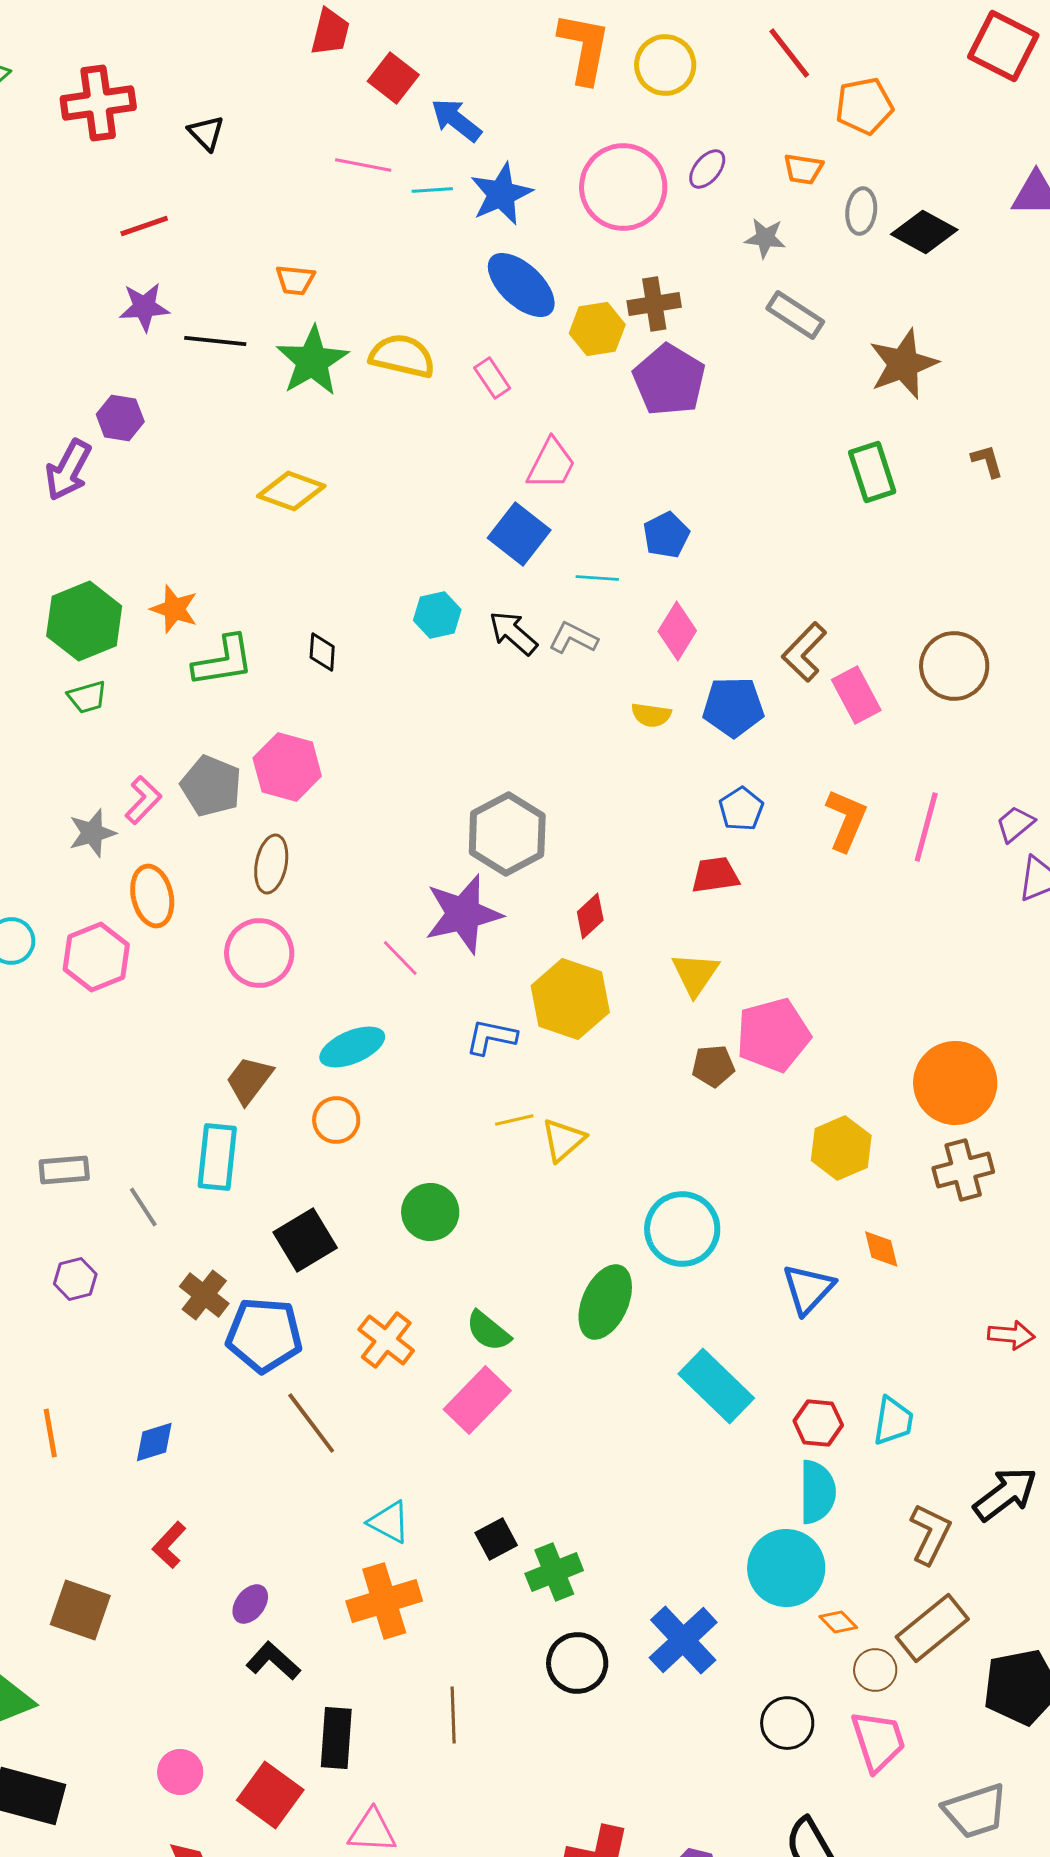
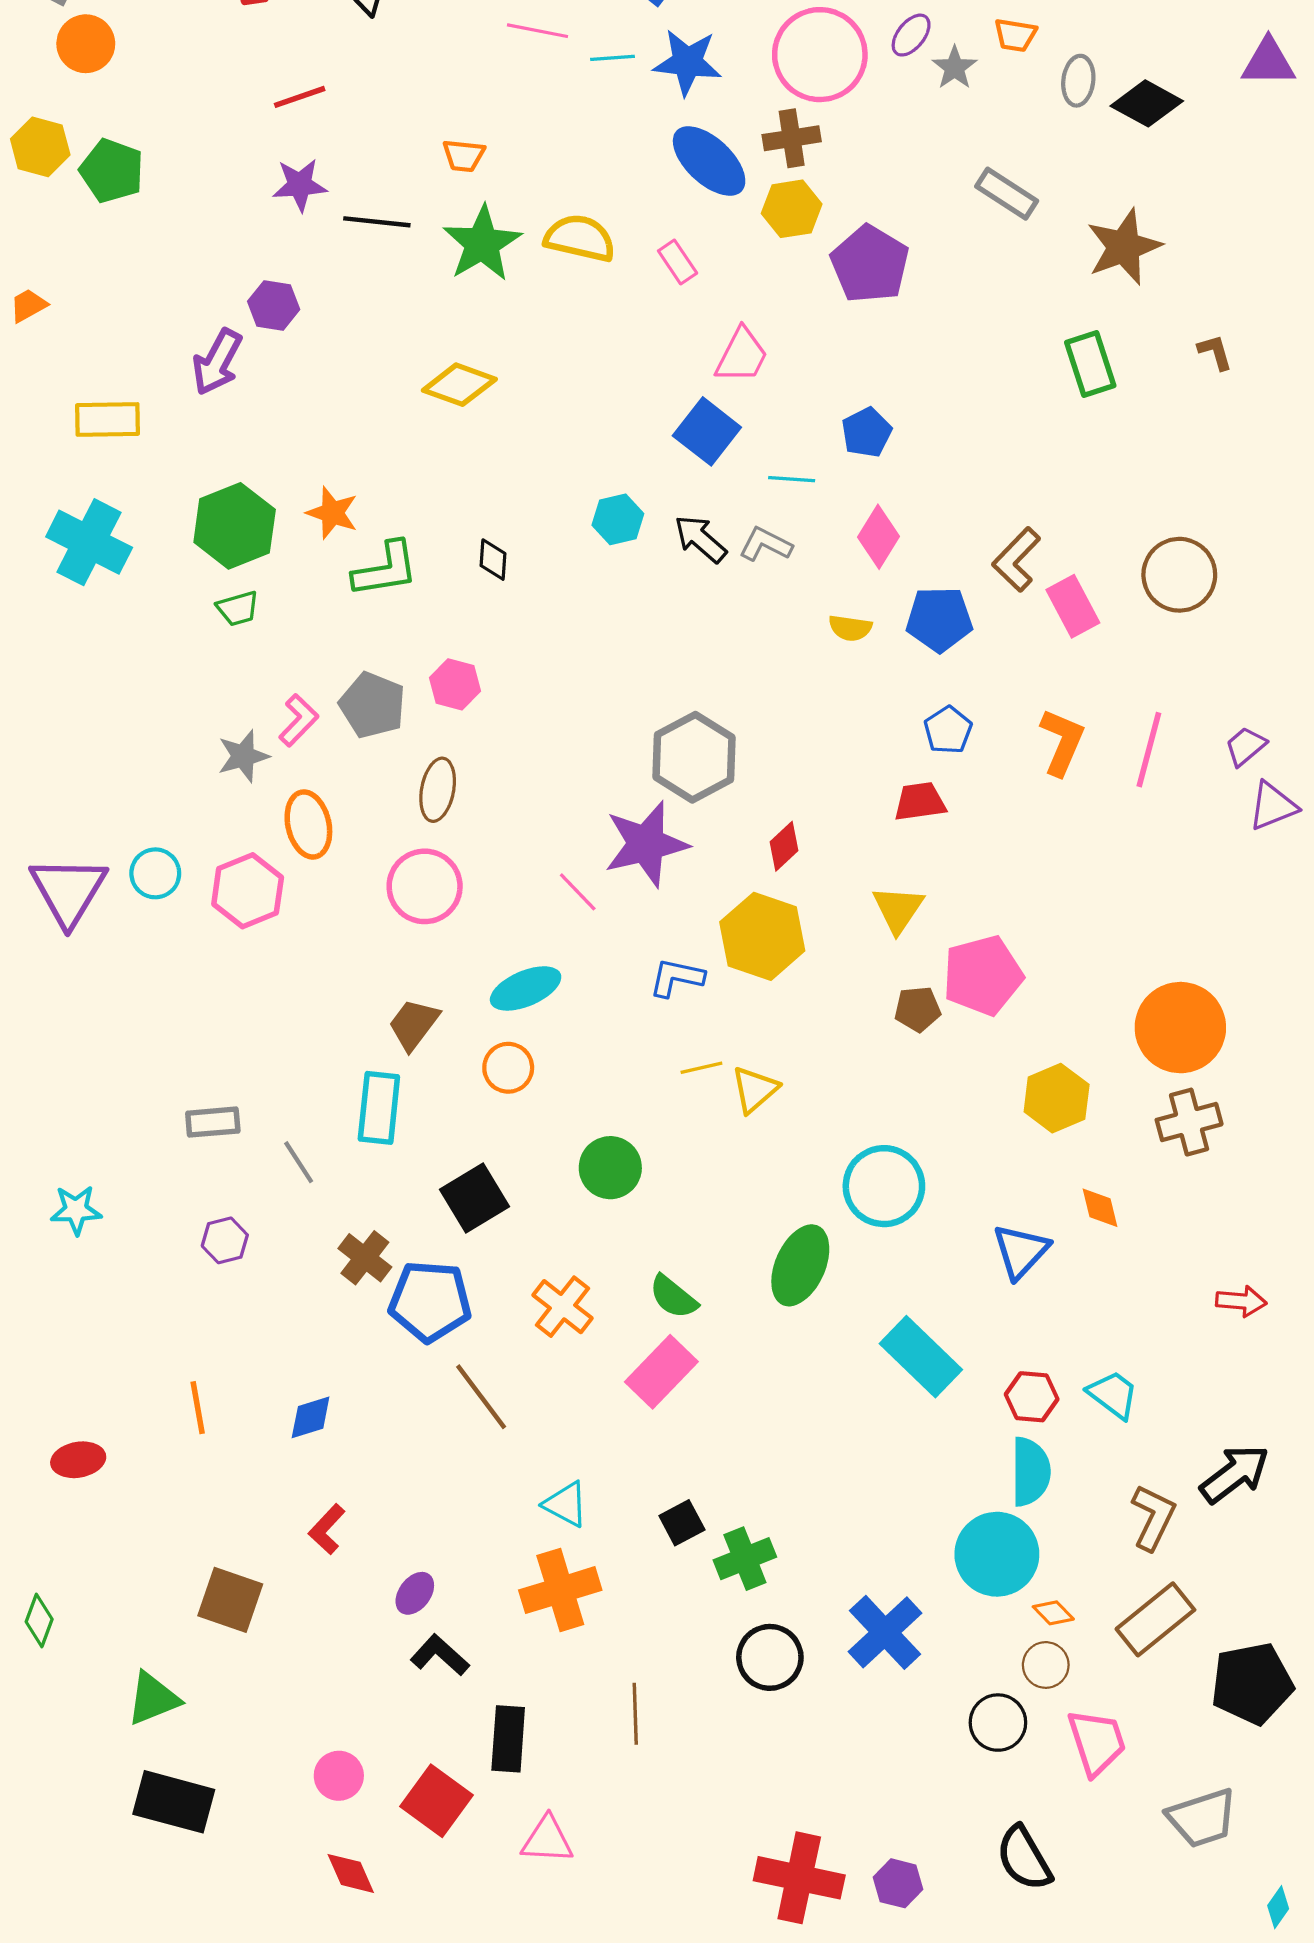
blue star: (501, 194) -> (687, 62), turned 30
gray star: (765, 238) -> (955, 68), moved, turned 30
brown cross: (654, 304) -> (792, 138), moved
pink hexagon: (287, 767) -> (455, 684), size x0.7
cyan trapezoid: (893, 1421) -> (1113, 1395), turned -62
brown circle: (875, 1670) -> (1046, 1665), moved

